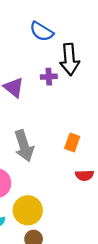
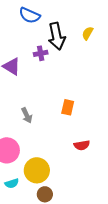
gray arrow: (24, 146) -> (27, 115), size x0.6
red semicircle: (84, 175) -> (82, 145), moved

